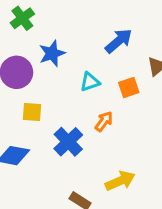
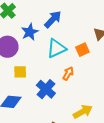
blue arrow: (119, 41) -> (53, 19), moved
cyan triangle: (90, 82) -> (56, 48), size x1.5

